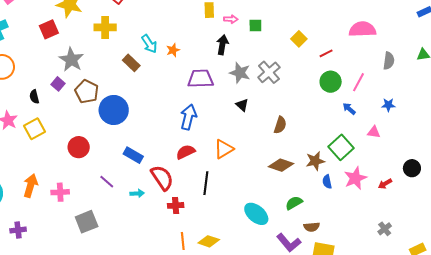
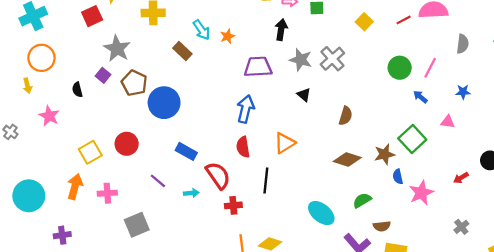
red line: (326, 53) -> (404, 20), moved
yellow square: (35, 129) -> (90, 152), moved
red semicircle: (186, 152) -> (243, 147), turned -72
pink star: (355, 178) -> (421, 193), moved

